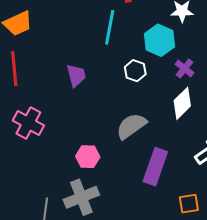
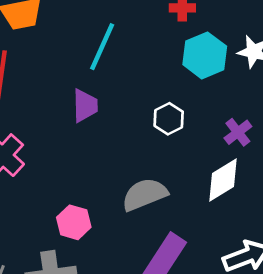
cyan line: (110, 27) -> (102, 47), moved
cyan hexagon: (160, 40) -> (205, 55), moved

